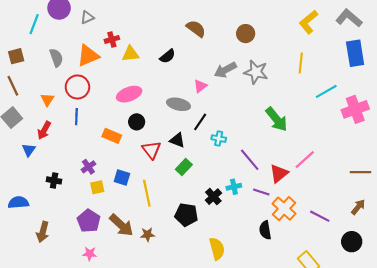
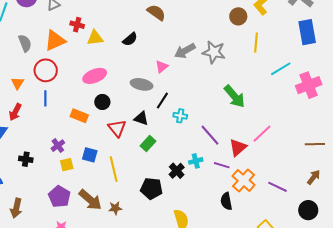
brown circle: (246, 34) -> (238, 16), moved
red cross: (112, 39) -> (77, 25), turned 32

